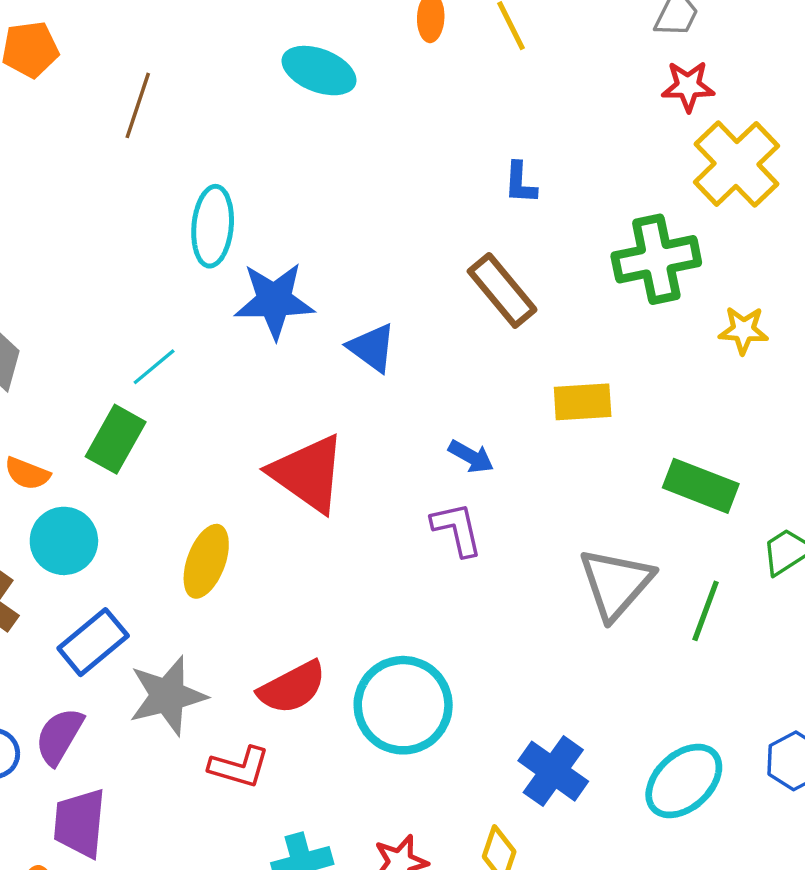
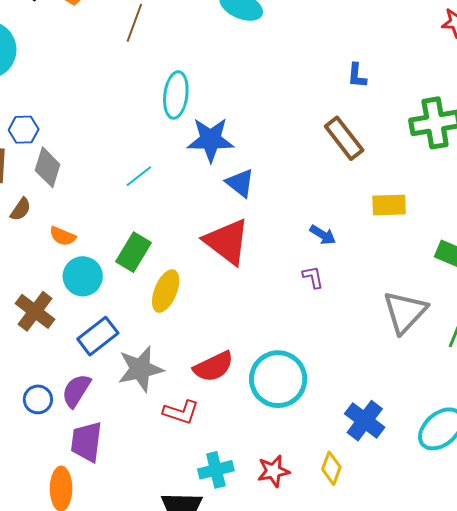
blue triangle: (372, 348) -> (240, 183), moved
green rectangle: (116, 439) -> (134, 252), moved
purple L-shape: (457, 529) -> (313, 277), size x0.7

